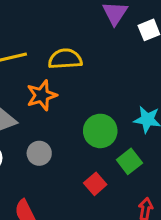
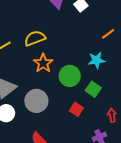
orange star: (42, 95) -> (43, 63), moved
gray circle: (39, 153) -> (36, 101), size x1.5

